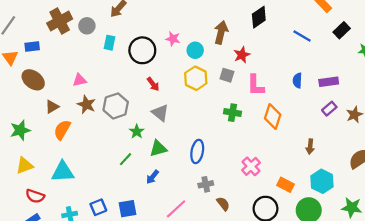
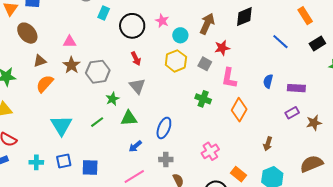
cyan triangle: (63, 172) -> (61, 125), moved, turned 50
blue arrow: (152, 177) -> (135, 146), moved

